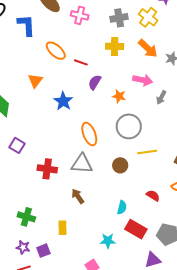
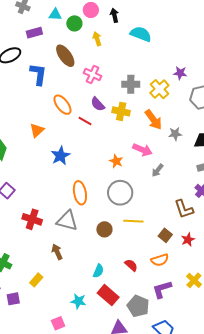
purple semicircle: (95, 82) -> (98, 104), moved, turned -84
yellow rectangle: (62, 228) -> (36, 280), turned 32

